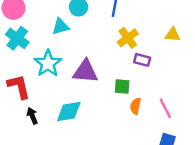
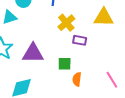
yellow triangle: (173, 35) -> (104, 17), size x1.5
pink line: (165, 108) -> (112, 80), moved

